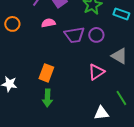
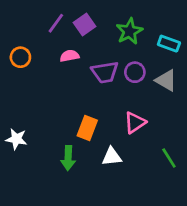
gray triangle: (119, 56) -> (166, 80), moved
orange rectangle: (46, 73) -> (87, 128), moved
white triangle: (101, 113) -> (112, 157), moved

